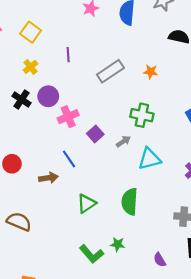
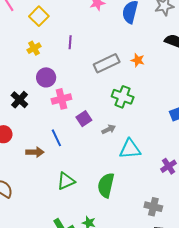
orange star: (151, 72) -> (138, 60), moved
black cross: (21, 100) -> (19, 100), moved
green cross: (142, 115) -> (123, 97), moved

